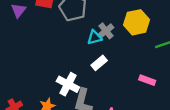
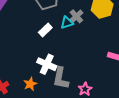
white rectangle: (99, 63) -> (45, 30), moved

